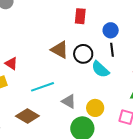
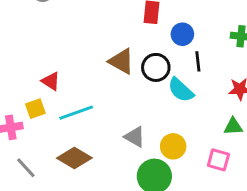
blue circle: (111, 30) -> (182, 34), moved
cyan line: (43, 87) -> (76, 113), moved

